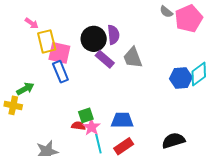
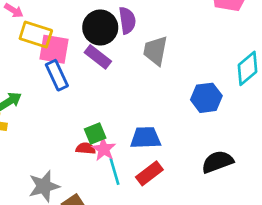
yellow rectangle: (47, 41) -> (36, 35), turned -55
gray trapezoid: (133, 58) -> (155, 51), turned 35
purple rectangle: (105, 59) -> (98, 57), moved
blue hexagon: (181, 78) -> (206, 98), moved

